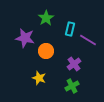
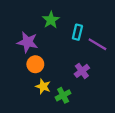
orange circle: (46, 51) -> (35, 64), moved
green cross: (72, 86) -> (63, 95), moved

